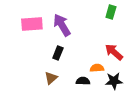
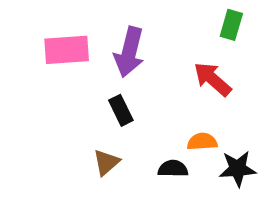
purple arrow: (62, 25) -> (129, 52), turned -135
red arrow: (114, 52) -> (213, 79), moved
black rectangle: (58, 53) -> (121, 110), turned -48

